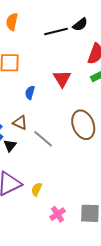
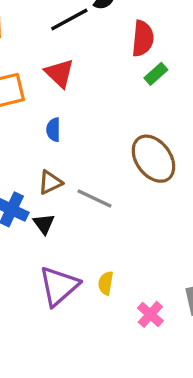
red triangle: (62, 79) -> (59, 73), moved
brown triangle: (20, 123) -> (50, 182), turned -35

